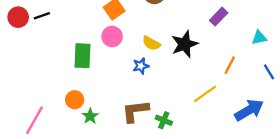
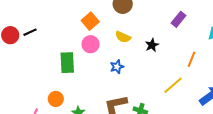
yellow semicircle: (151, 43) -> (123, 37), moved
black star: (185, 44) -> (152, 45), size x0.6
orange circle: (75, 100) -> (56, 99), moved

